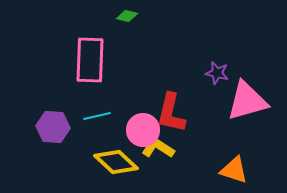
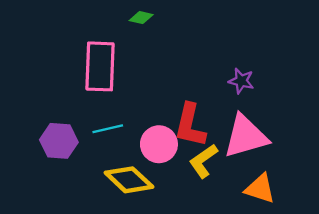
pink triangle: (247, 101) -> (246, 136), moved
yellow L-shape: (158, 148) -> (203, 161), moved, turned -68

